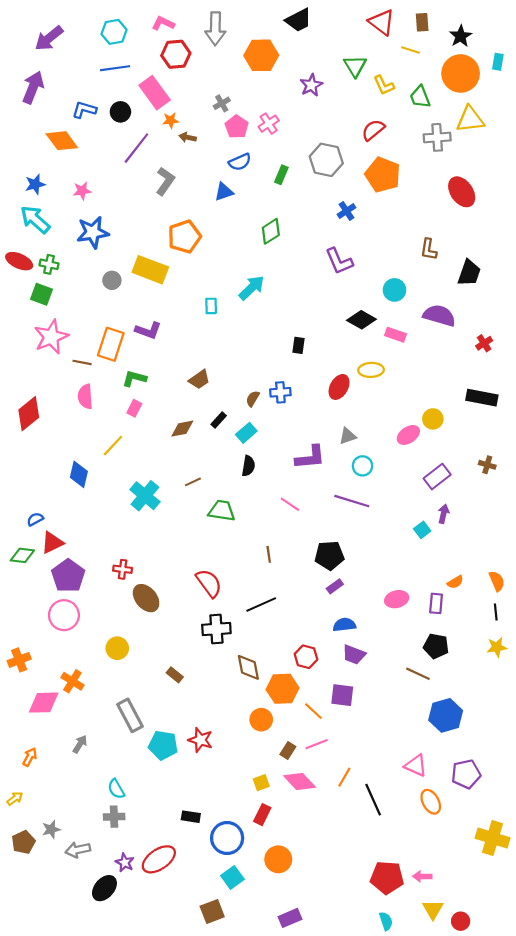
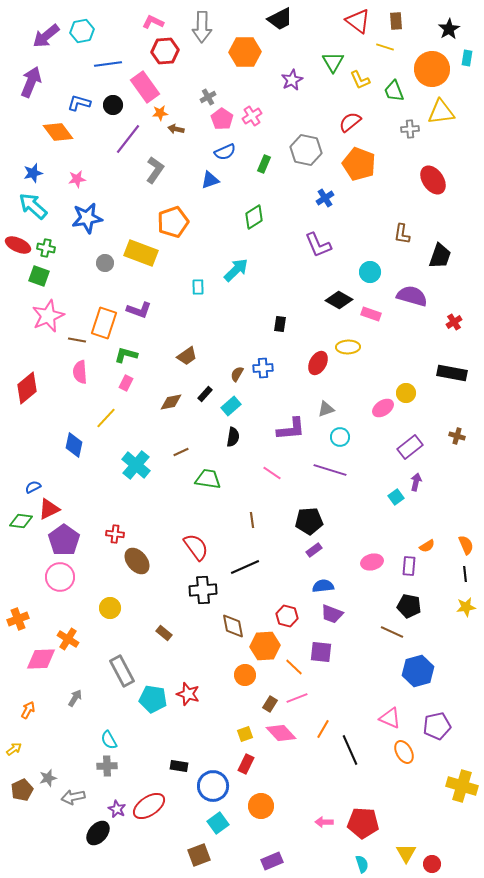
cyan hexagon: (114, 32) -> (82, 31), moved
black star: (461, 36) -> (449, 29), moved
gray cross: (437, 137) -> (410, 129), size x0.7
pink arrow: (422, 876) -> (324, 822), moved

